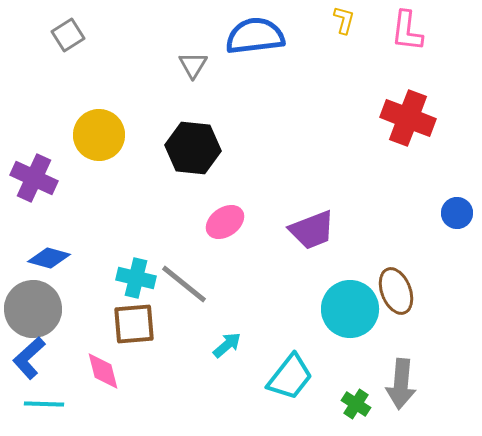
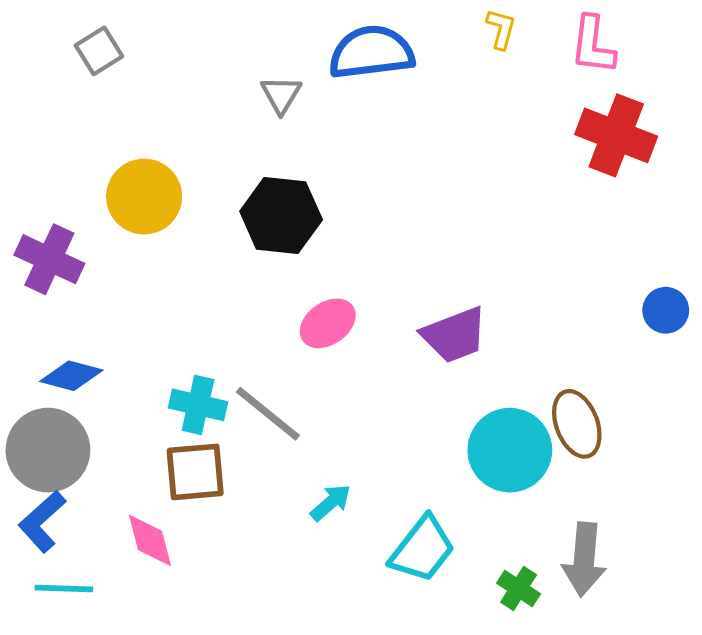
red cross: (408, 118) -> (616, 135), moved

